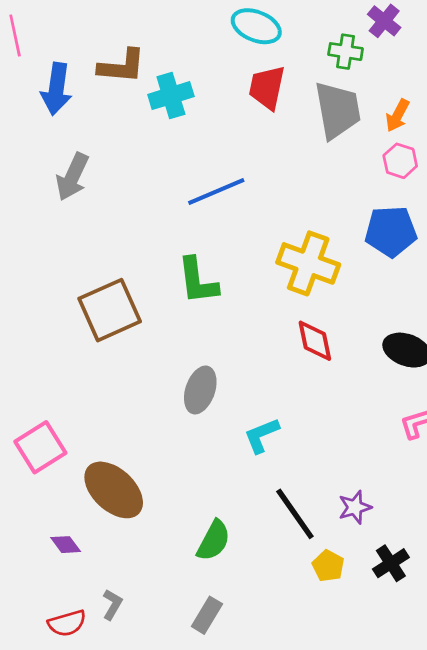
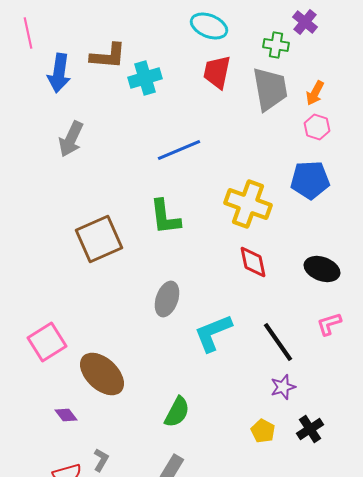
cyan L-shape: (262, 435) -> (213, 333), size x1.4
black line: (295, 514) -> (278, 342), moved

